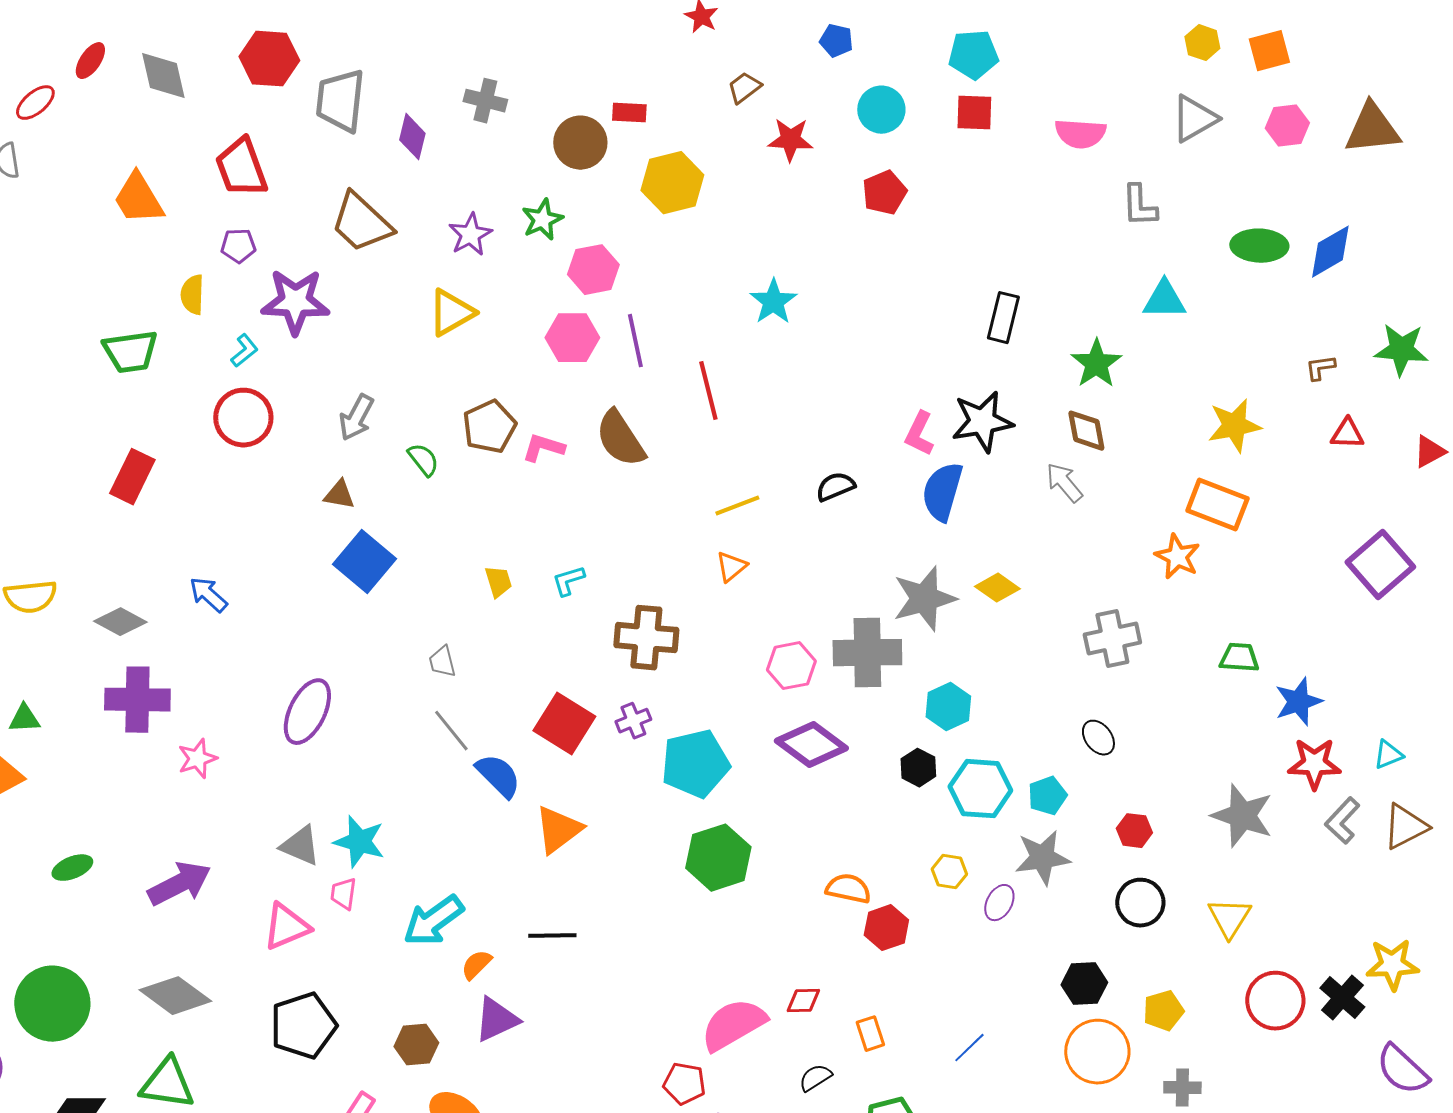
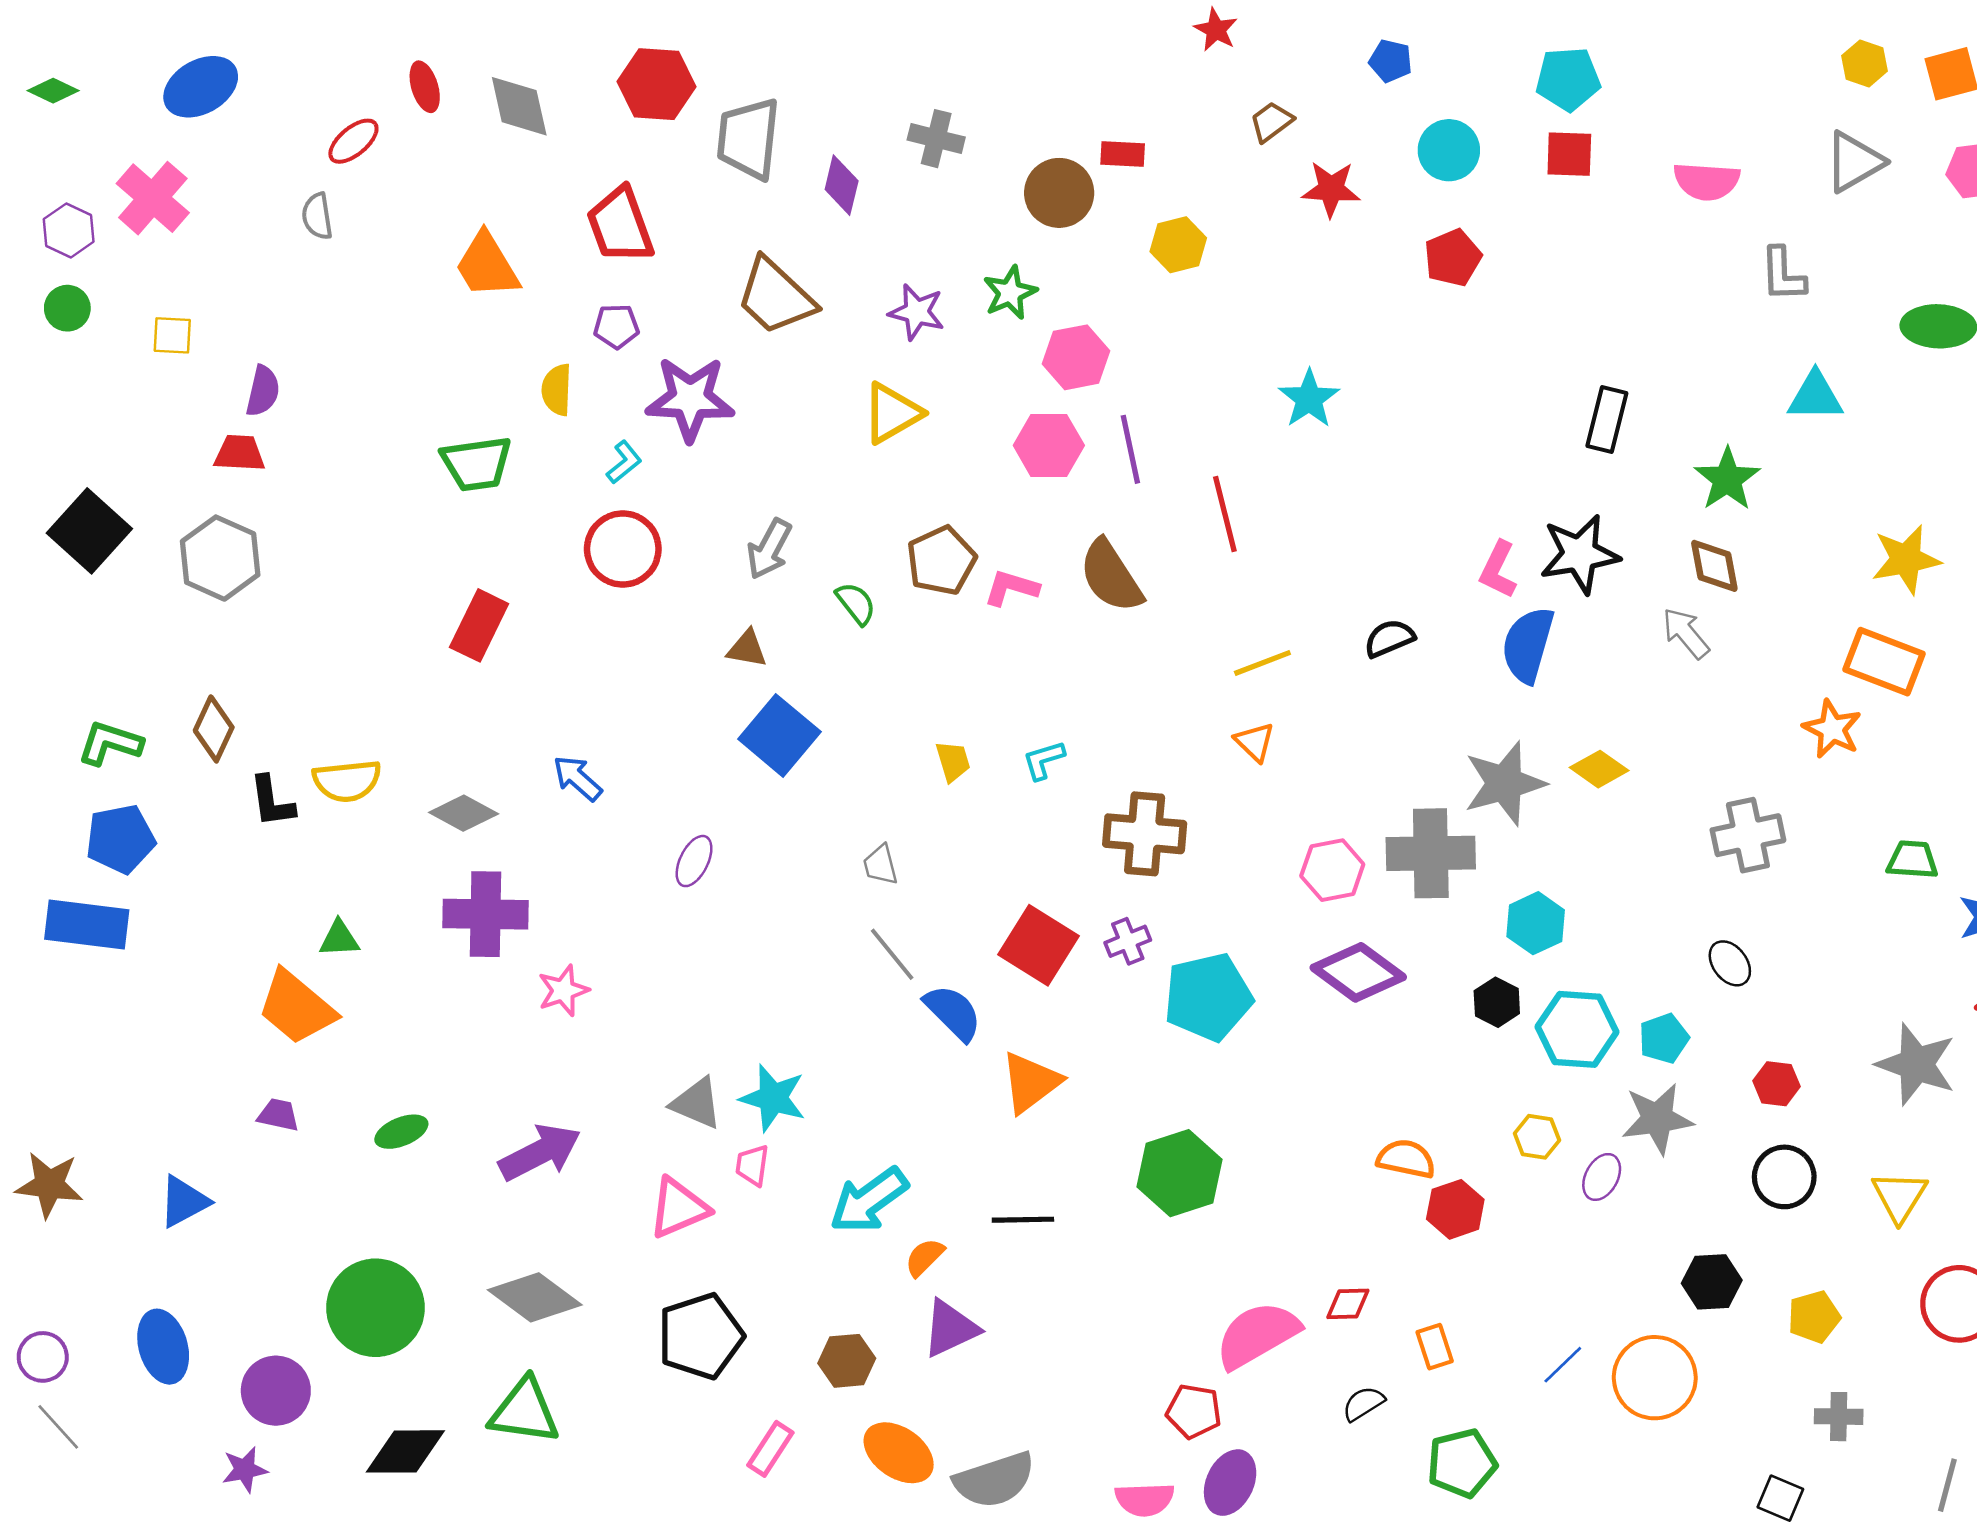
red ellipse: (90, 61) -> (425, 87), turned -51
yellow hexagon: (672, 183) -> (1178, 245), size x0.7
purple star: (470, 235) -> (917, 312), turned -30
orange triangle: (731, 567) -> (1255, 742), turned -36
purple ellipse: (307, 712) -> (694, 861), moved, size x0.6
green hexagon: (718, 858) -> (1180, 1173), moved
orange circle: (1097, 1052) -> (1655, 1378), moved

